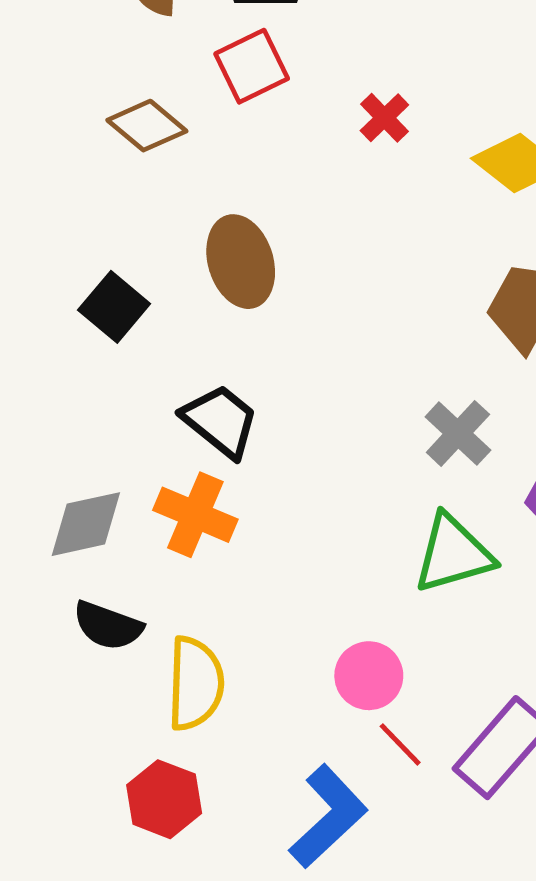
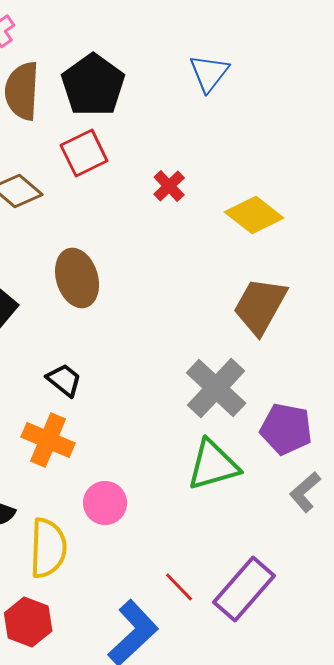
black trapezoid: (220, 421) -> (64, 380), size x0.7
gray cross: (458, 433) -> (216, 388), size x1.4
pink circle: (369, 676) -> (105, 503), moved

